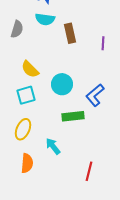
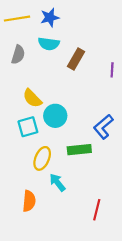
brown rectangle: (70, 33) -> (76, 59), turned 42
cyan circle: (62, 84) -> (55, 116), moved
yellow ellipse: (23, 129) -> (42, 158), moved

